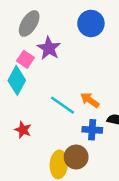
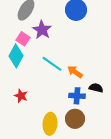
cyan line: (63, 105) -> (52, 64), moved
brown circle: (76, 157) -> (75, 119), moved

